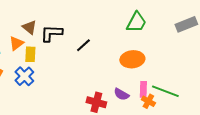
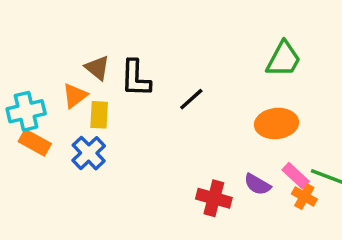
black L-shape: (51, 33) -> (136, 78), turned -90
pink rectangle: (143, 89) -> (296, 176), turned -49

